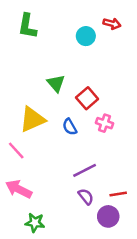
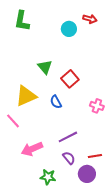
pink cross: (104, 123) -> (97, 106), moved
pink arrow: (19, 189) -> (32, 149), moved, turned -50
green star: (35, 223) -> (48, 177), moved

